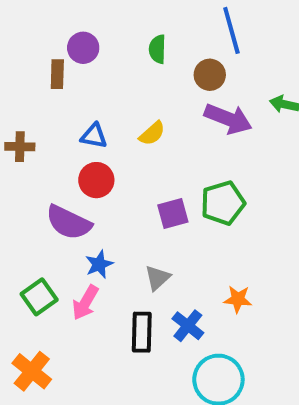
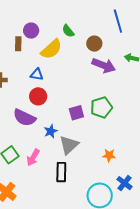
blue line: (231, 30) -> (118, 21), moved
green semicircle: (157, 49) -> (68, 31), turned -40
yellow semicircle: (152, 133) -> (51, 49), moved, size x1.6
blue star: (99, 264) -> (51, 131), moved
gray triangle: (157, 278) -> (69, 145), size x1.5
blue cross: (188, 326) -> (124, 183), moved

